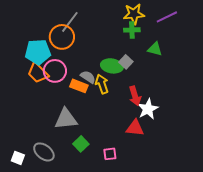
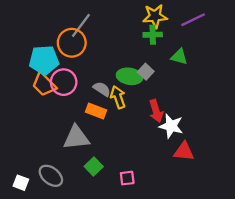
orange rectangle: (79, 86) -> (96, 111), moved
white star: (148, 109) -> (171, 126), turned -30
red triangle: (135, 128) -> (184, 151), moved

